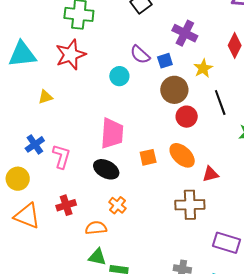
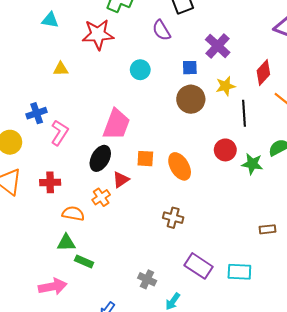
cyan triangle: (22, 54) -> (50, 20), size x0.6
purple semicircle: (140, 55) -> (161, 30), moved
black line: (220, 103) -> (244, 113), moved
red circle: (187, 117) -> (225, 150), moved
black ellipse: (106, 169) -> (100, 158), turned 75
red triangle: (210, 174) -> (121, 180), moved, turned -36
brown cross: (190, 205) -> (173, 218), size x0.7
green triangle: (97, 257) -> (66, 243), turned -30

